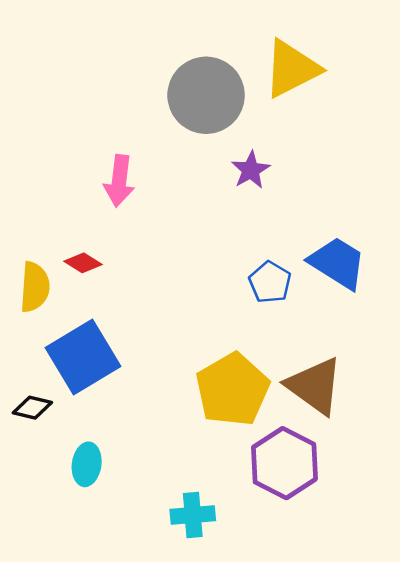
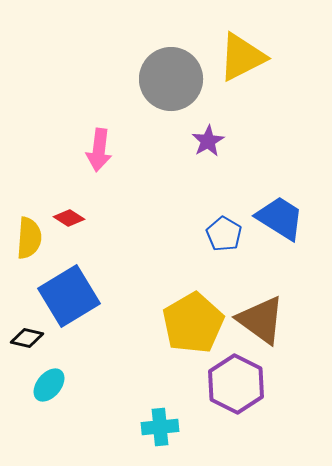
cyan ellipse: (87, 464) -> (49, 385), moved, turned 32

